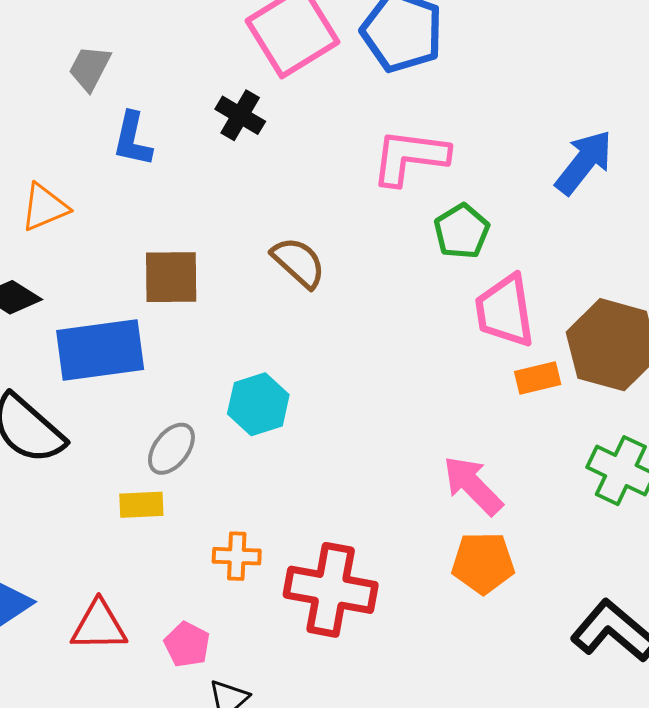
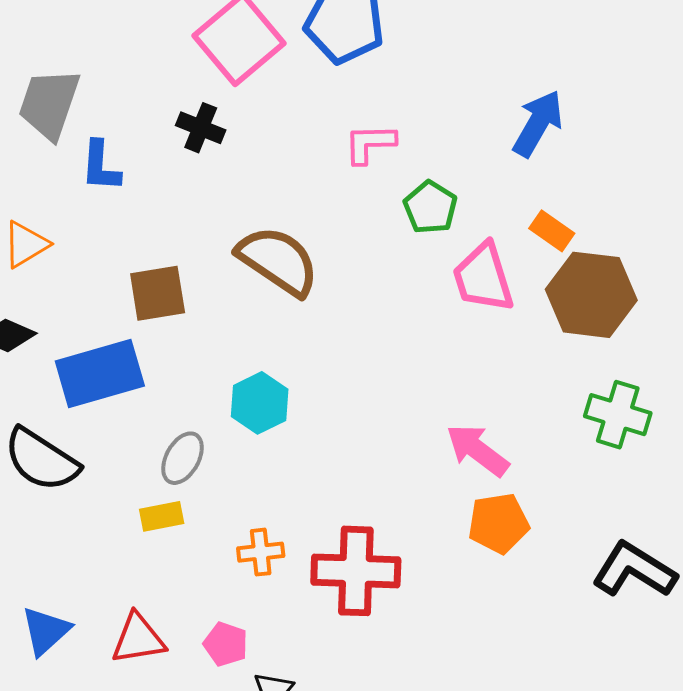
gray trapezoid: (90, 68) -> (49, 104), size x1.6
pink L-shape: (410, 157) -> (370, 144), size x0.7
brown semicircle: (299, 262) -> (278, 261), size x1.5
orange rectangle: (538, 378) -> (552, 231), moved, turned 57

